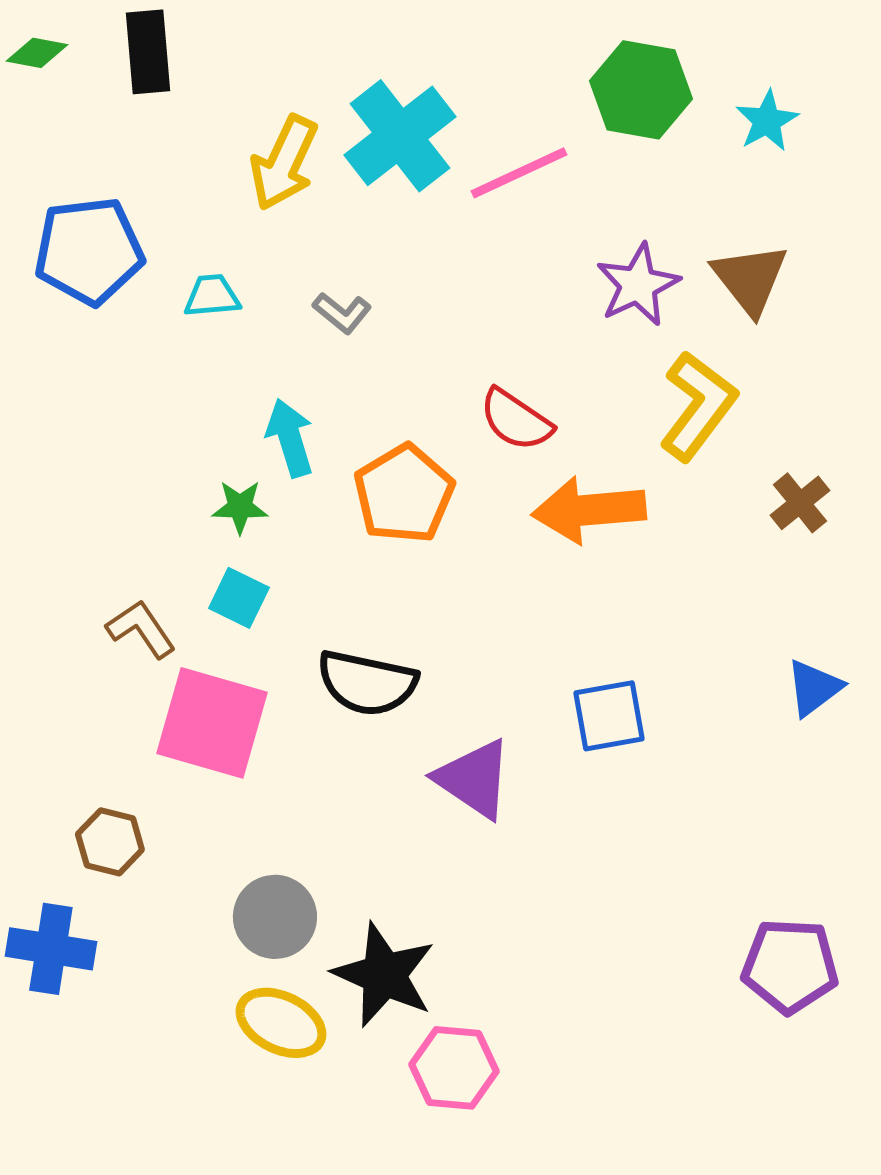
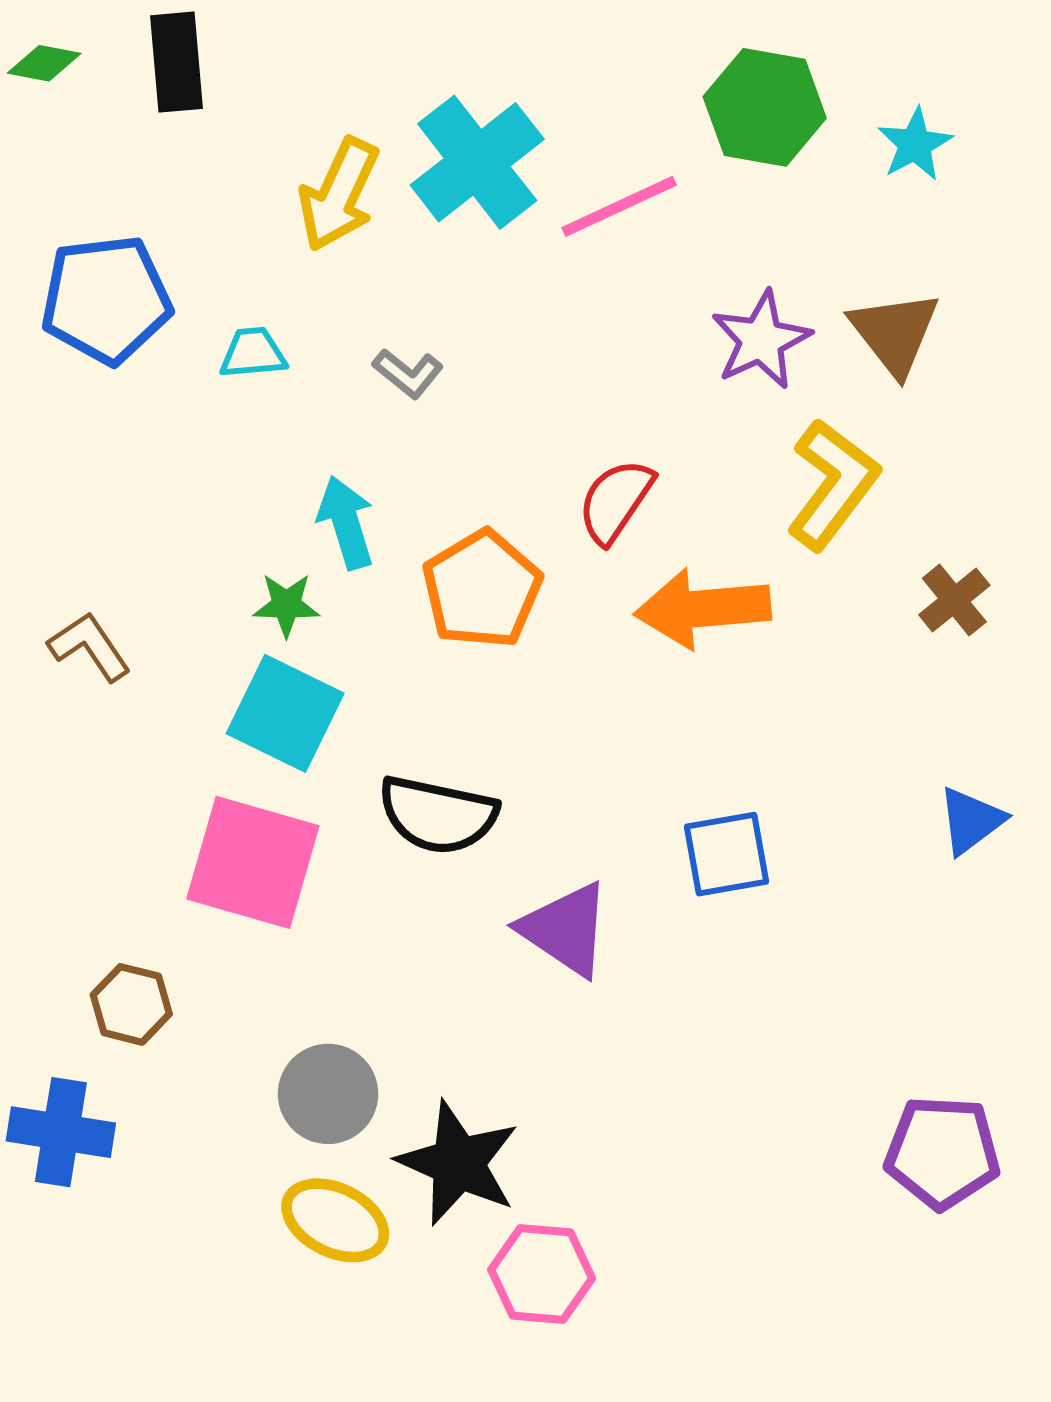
red semicircle: (516, 420) -> (616, 501), turned 90
cyan square: (239, 598) -> (285, 713), size x1.6
brown L-shape: (141, 629) -> (89, 647), moved

